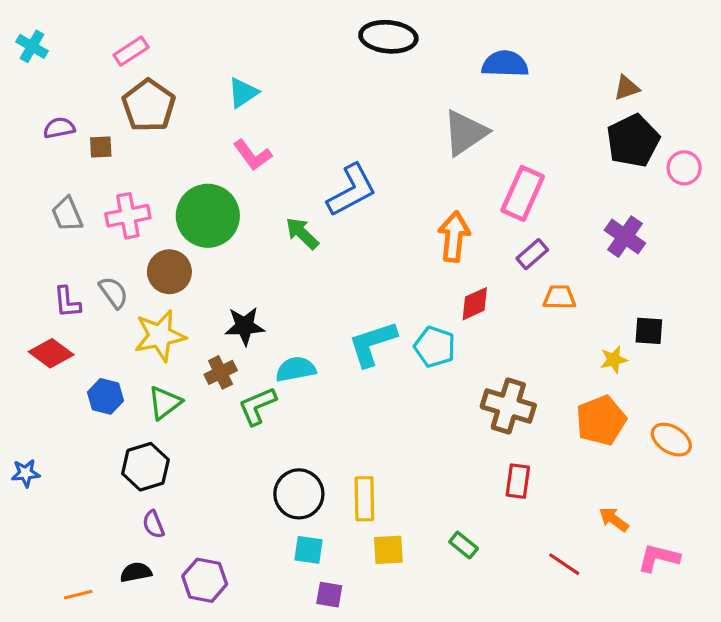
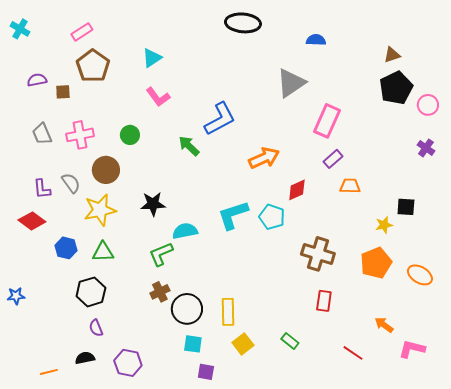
blue semicircle: (505, 64) -> (316, 40), size x0.7
green circle: (208, 216) -> (130, 135), size x0.5
orange arrow: (454, 237) -> (264, 158), moved, turned 60
purple cross: (625, 237) -> (426, 148), moved, size x0.7
brown cross: (221, 372) -> (160, 292), moved
green triangle: (165, 403) -> (103, 252), turned 35
yellow square: (388, 550) -> (243, 344), turned -35

